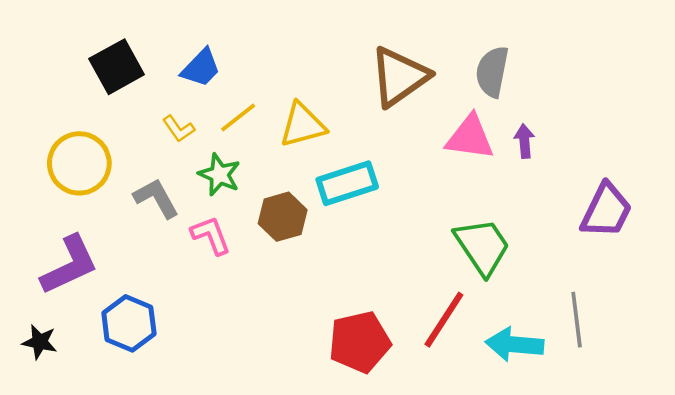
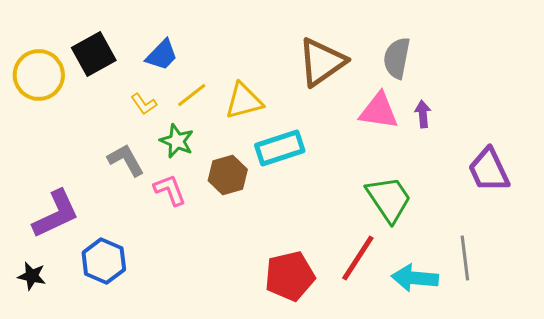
yellow circle: (79, 163) -> (39, 75), moved
purple trapezoid: (606, 211) -> (489, 170), turned 129

